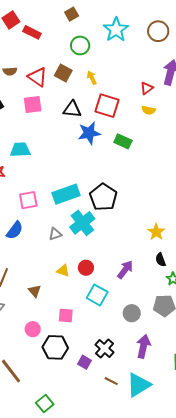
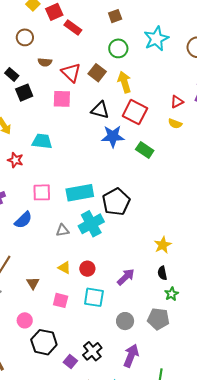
yellow arrow: (92, 78) -> (124, 82), size x1.5
cyan square: (97, 295) -> (94, 297), turned -30
pink square: (66, 316) -> (61, 300), moved

